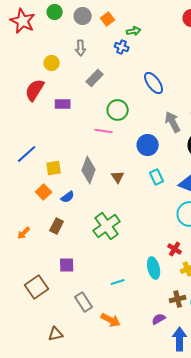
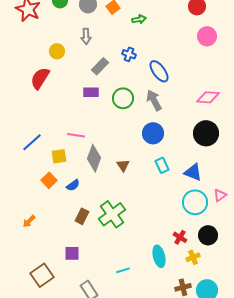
blue cross: (122, 47) -> (129, 54), moved
purple rectangle: (63, 104) -> (91, 92), moved
gray arrow: (173, 122) -> (154, 100), moved
pink line: (104, 131) -> (76, 135), moved
brown rectangle: (57, 226) -> (82, 216), moved

